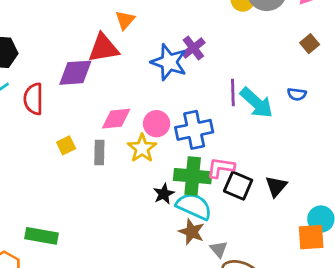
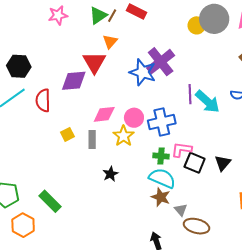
red triangle: (103, 48) -> (94, 62), turned -50
purple cross: (193, 48) -> (161, 62), size x1.6
green cross: (193, 176) -> (161, 156), size x0.6
black star: (164, 194) -> (110, 174), moved
green rectangle: (41, 236) -> (50, 201), turned 35

